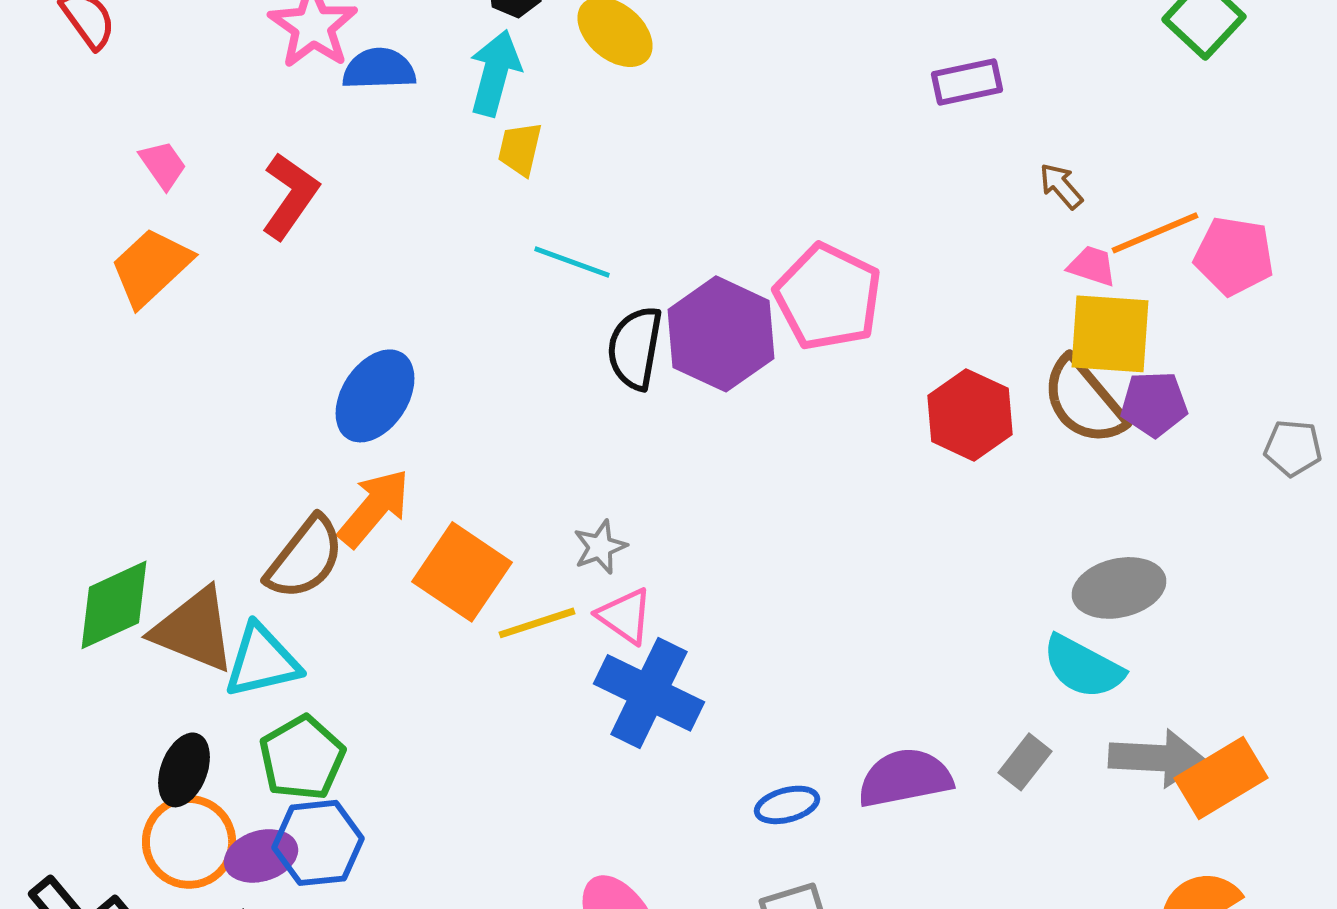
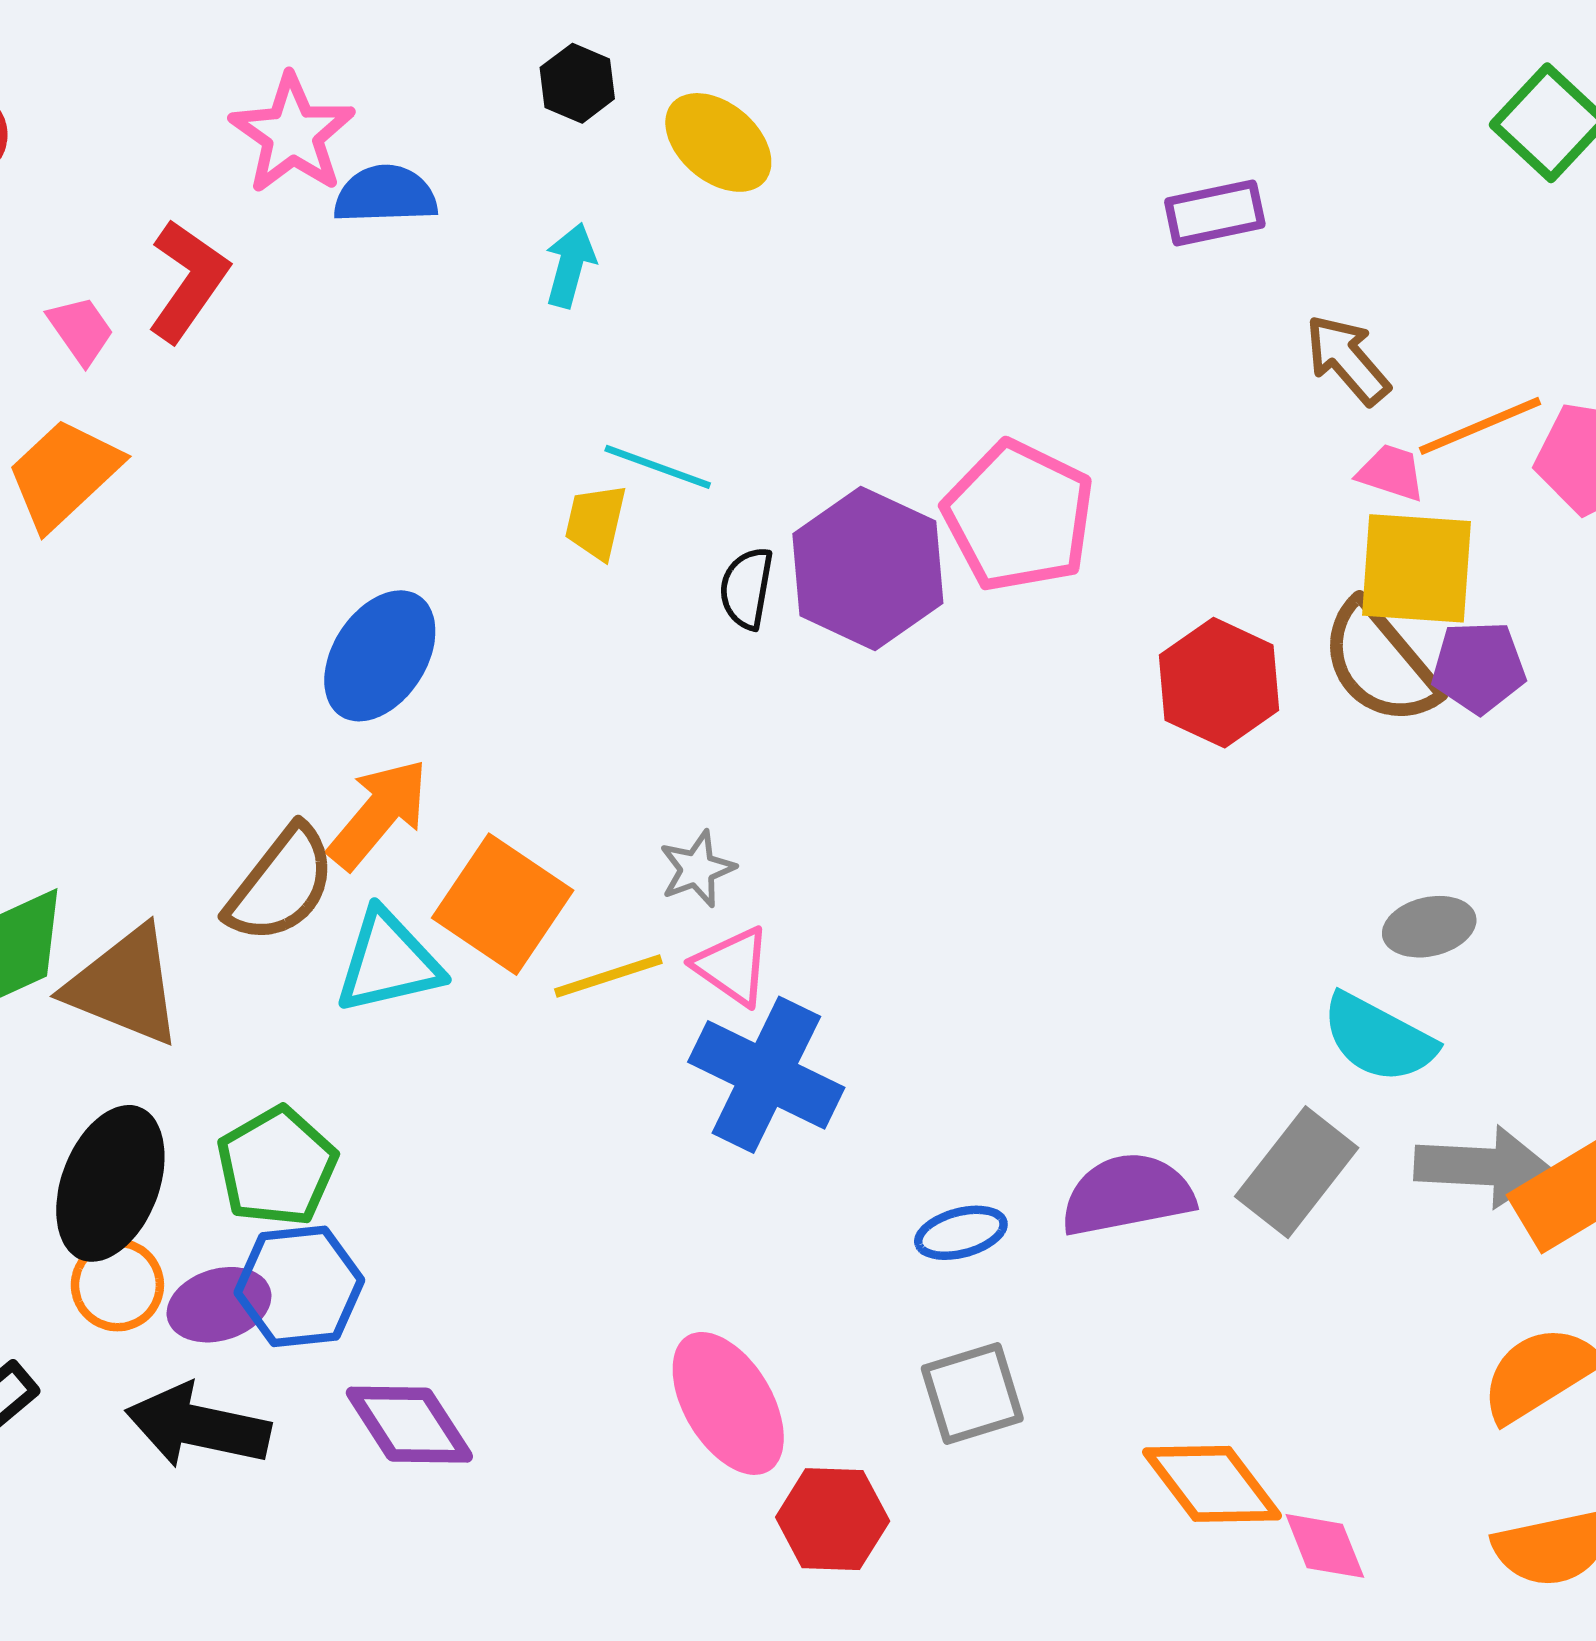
cyan arrow: (495, 73) -> (570, 265), moved, size x0.7
yellow trapezoid: (520, 149) -> (596, 522), moved
brown arrow: (1061, 186) -> (1347, 360), size x1.4
red L-shape: (290, 196) -> (188, 281), moved
black semicircle: (635, 348) -> (747, 588), size x0.7
gray ellipse: (1119, 588) -> (1429, 927), size x0.7
cyan triangle: (262, 661) -> (388, 962), moved
gray rectangle: (1025, 762) -> (1297, 1172), size x1.6
black ellipse: (184, 770) -> (110, 1183), size x1.5
orange circle: (189, 842) -> (117, 1285), size x0.7

